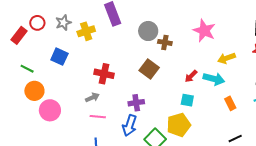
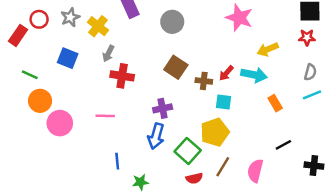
yellow cross: (86, 31) -> (98, 26), turned -30
brown cross: (165, 42) -> (204, 81), moved
gray arrow: (92, 97) -> (108, 53), moved, turned 144
pink line: (98, 117) -> (105, 116), moved

